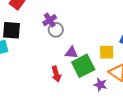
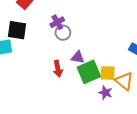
yellow square: (107, 52) -> (108, 73), moved
red arrow: (56, 74) -> (58, 69), moved

